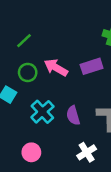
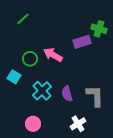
green line: (24, 41) -> (23, 19), moved
purple rectangle: (92, 66) -> (82, 42), moved

